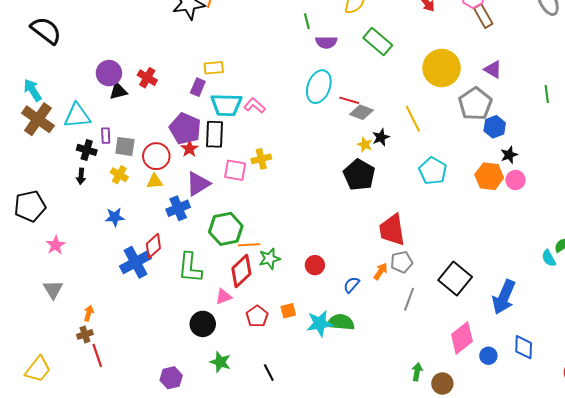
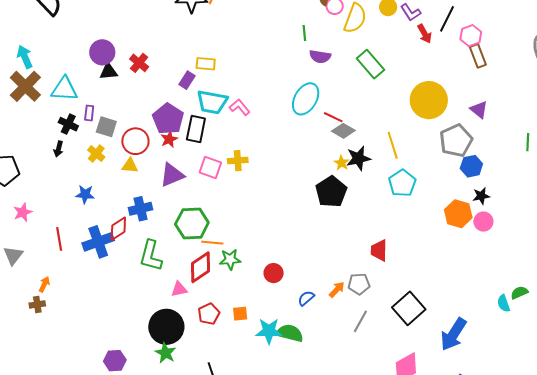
black star: (381, 137) -> (358, 158), size x1.4
cyan pentagon: (433, 171) -> (402, 183), moved
blue cross: (178, 208) -> (141, 209), moved
red trapezoid: (392, 230) -> (379, 250), moved, size x0.7
black circle: (203, 324) -> (166, 327), moved, size x1.4
red line: (97, 355) -> (59, 239), moved

